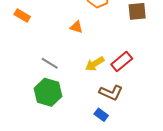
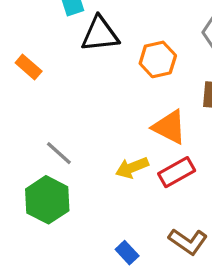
orange triangle: (76, 27) -> (169, 127), moved, size x1.6
brown L-shape: (111, 93) -> (188, 241), moved

